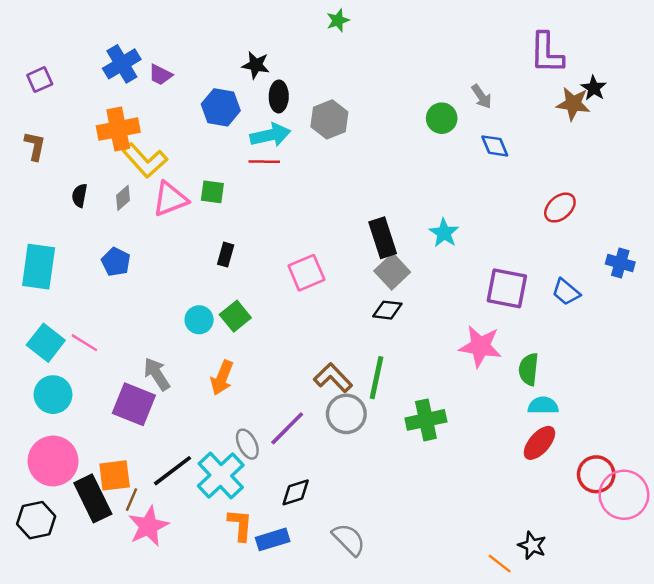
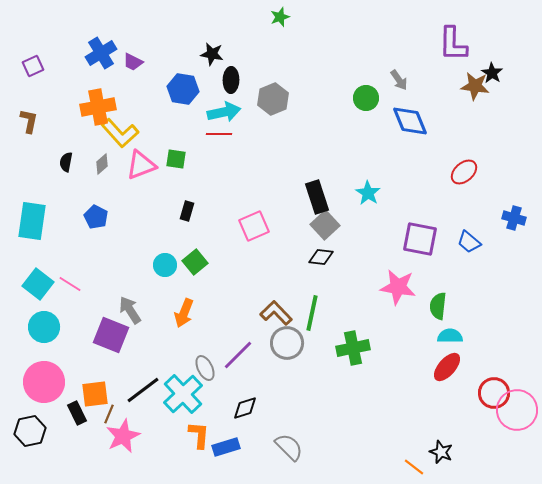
blue diamond: (495, 146) -> (410, 121), size x1.5
black rectangle: (93, 498) -> (77, 413), size x0.6

